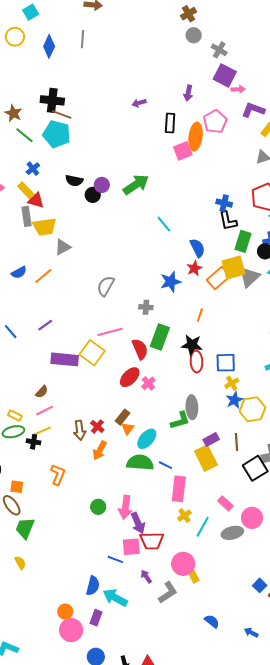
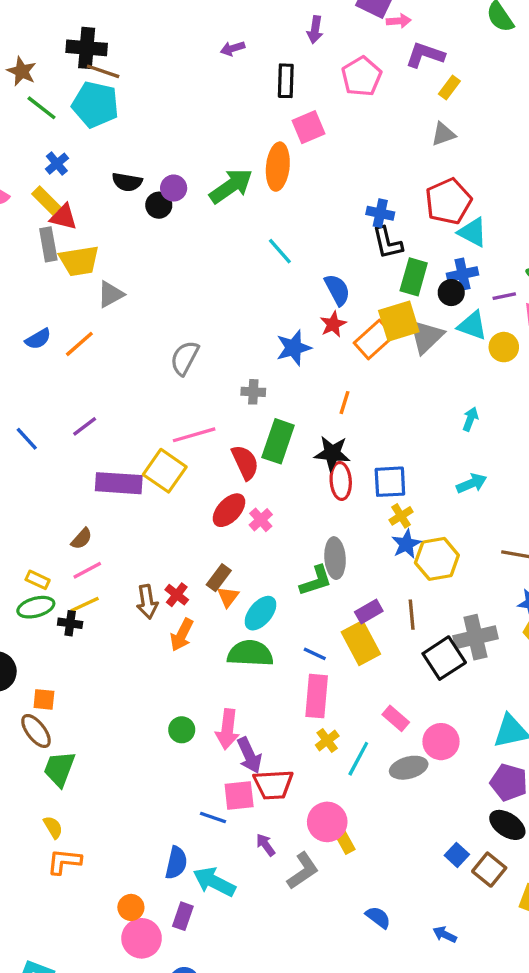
orange ellipse: (196, 137) -> (278, 167), moved
blue line: (165, 465) -> (315, 654), moved
orange L-shape: (58, 475) -> (64, 861), moved, turned -105

